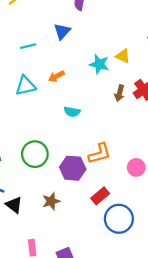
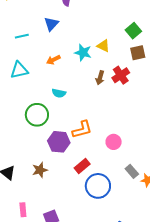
orange arrow: (56, 76) -> (53, 60), moved
green circle: (35, 154) -> (37, 115), moved

